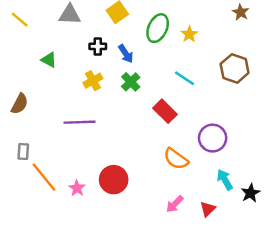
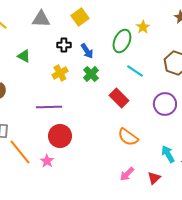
green ellipse: (158, 28) -> (122, 41), moved
yellow star: (189, 34) -> (143, 27), moved
purple circle: (213, 138) -> (165, 104), moved
red circle: (114, 180) -> (60, 136), moved

